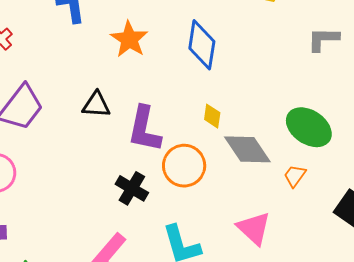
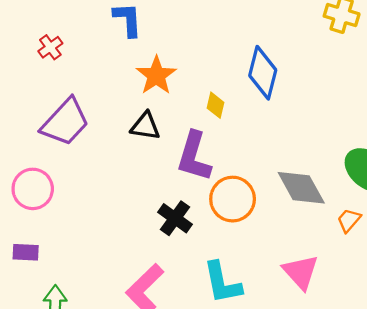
orange star: (129, 39) -> (156, 75), moved
yellow diamond: (212, 116) -> (216, 105), moved

